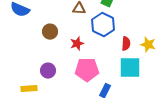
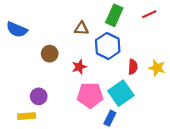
cyan square: (130, 68) -> (121, 93), moved, turned -35
purple circle: (48, 71) -> (39, 96), moved

